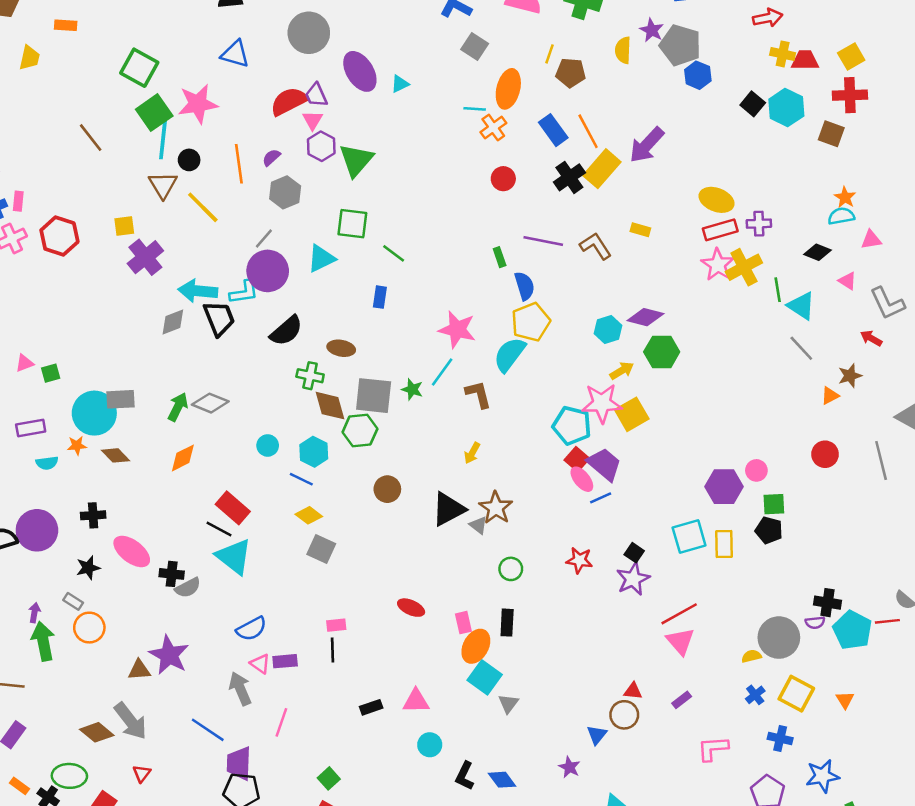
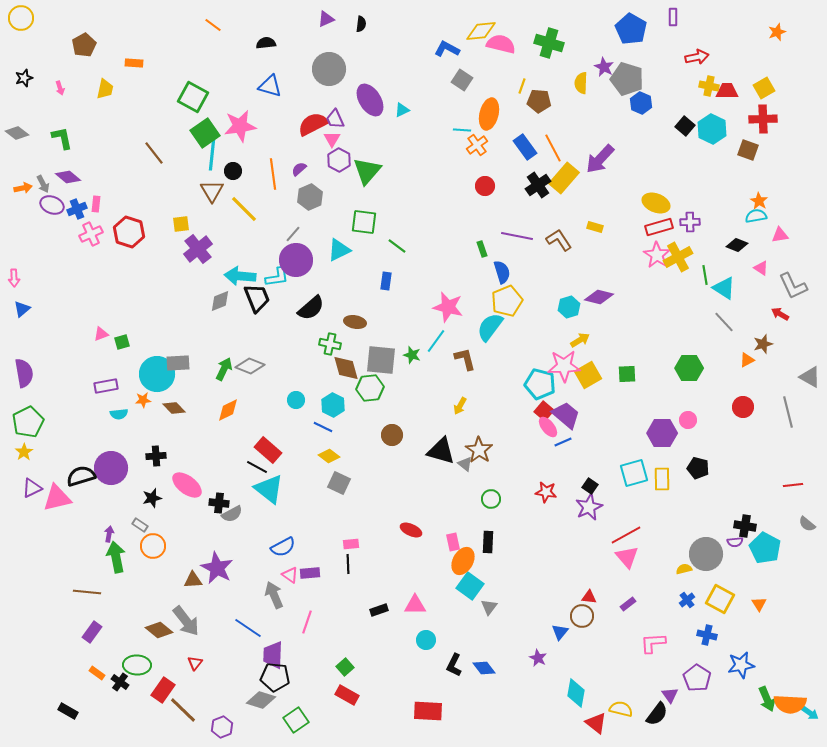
green hexagon: (662, 352) -> (689, 368), moved
green square: (774, 504) -> (627, 374), moved
black triangle: (448, 509) -> (441, 451), turned 44
red line: (887, 621) -> (793, 485), moved

